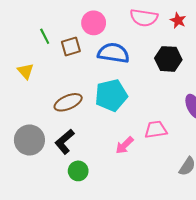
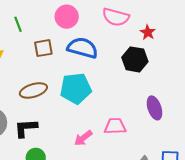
red star: (178, 20) -> (148, 32), moved
brown square: (71, 47) -> (43, 48), moved
black L-shape: (65, 142) -> (26, 128), turned 30

